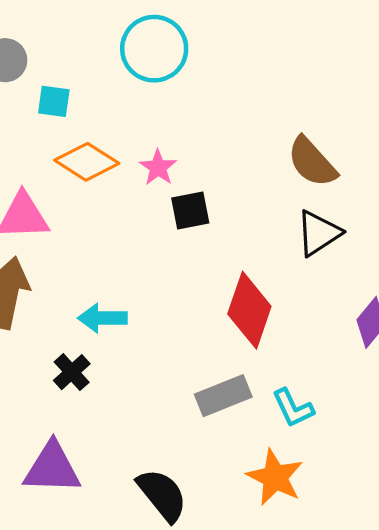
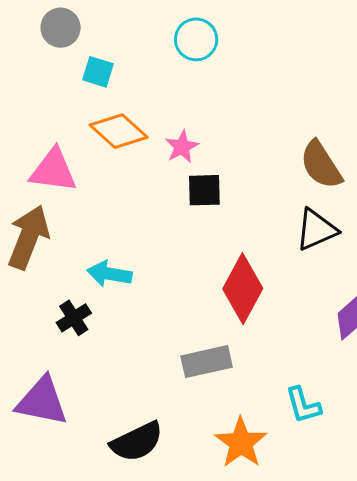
cyan circle: (154, 49) -> (196, 39), size x0.7
cyan L-shape: (293, 408) -> (303, 405), moved
black semicircle: (162, 495) -> (137, 442), turned 94

